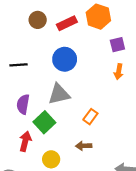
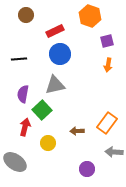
brown circle: (38, 20) -> (26, 15), moved
red rectangle: (67, 23) -> (55, 31), moved
orange rectangle: (90, 117) -> (107, 123), moved, size x1.5

